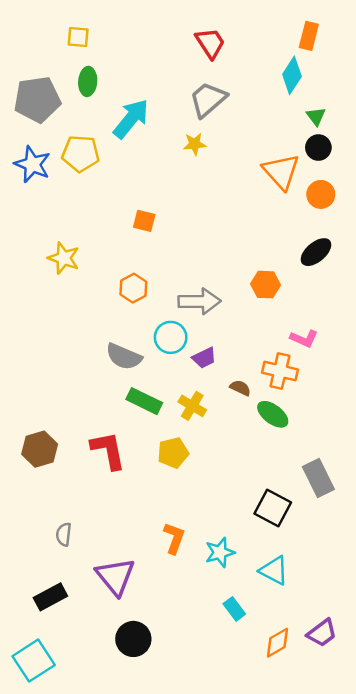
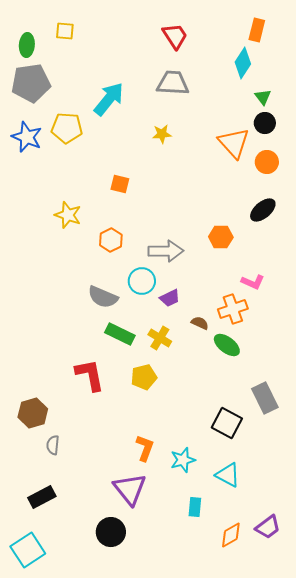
green ellipse: (88, 81) -> (27, 45), moved
gray trapezoid: (208, 99) -> (173, 83), turned 44
yellow star: (195, 144) -> (162, 134), moved
yellow star: (64, 258) -> (68, 215), moved
orange cross: (280, 371) -> (233, 309), turned -32
brown hexagon: (40, 449) -> (33, 413), moved
purple triangle: (115, 576) -> (130, 489), moved
cyan rectangle: (234, 609) -> (195, 507), turned 42

